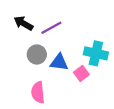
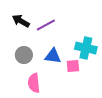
gray circle: (37, 54) -> (24, 55), moved
pink square: (81, 73) -> (73, 66), turned 32

